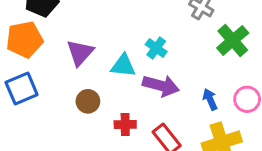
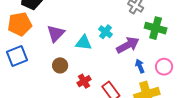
green cross: (233, 40) -> (156, 28), turned -35
purple arrow: (161, 86) -> (128, 45), moved, turned -45
red cross: (125, 124) -> (84, 81), turned -32

